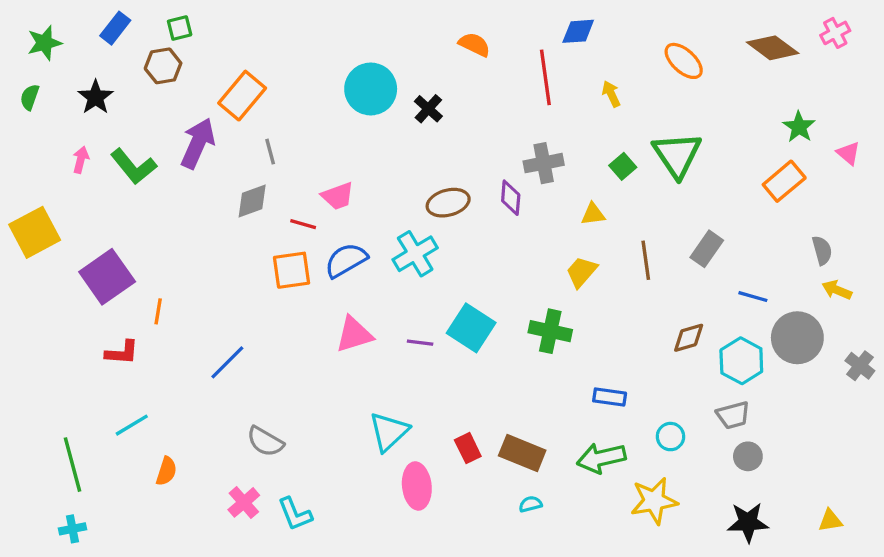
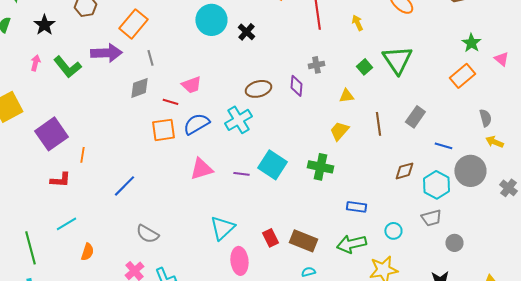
purple arrow: (198, 143) -> (106, 53), turned 64
gray cross: (544, 163) -> (316, 65), size x0.7
gray circle: (748, 456) -> (454, 243), moved

